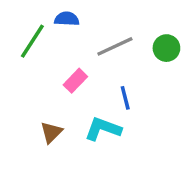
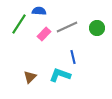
pink rectangle: (75, 81) -> (44, 34), moved

